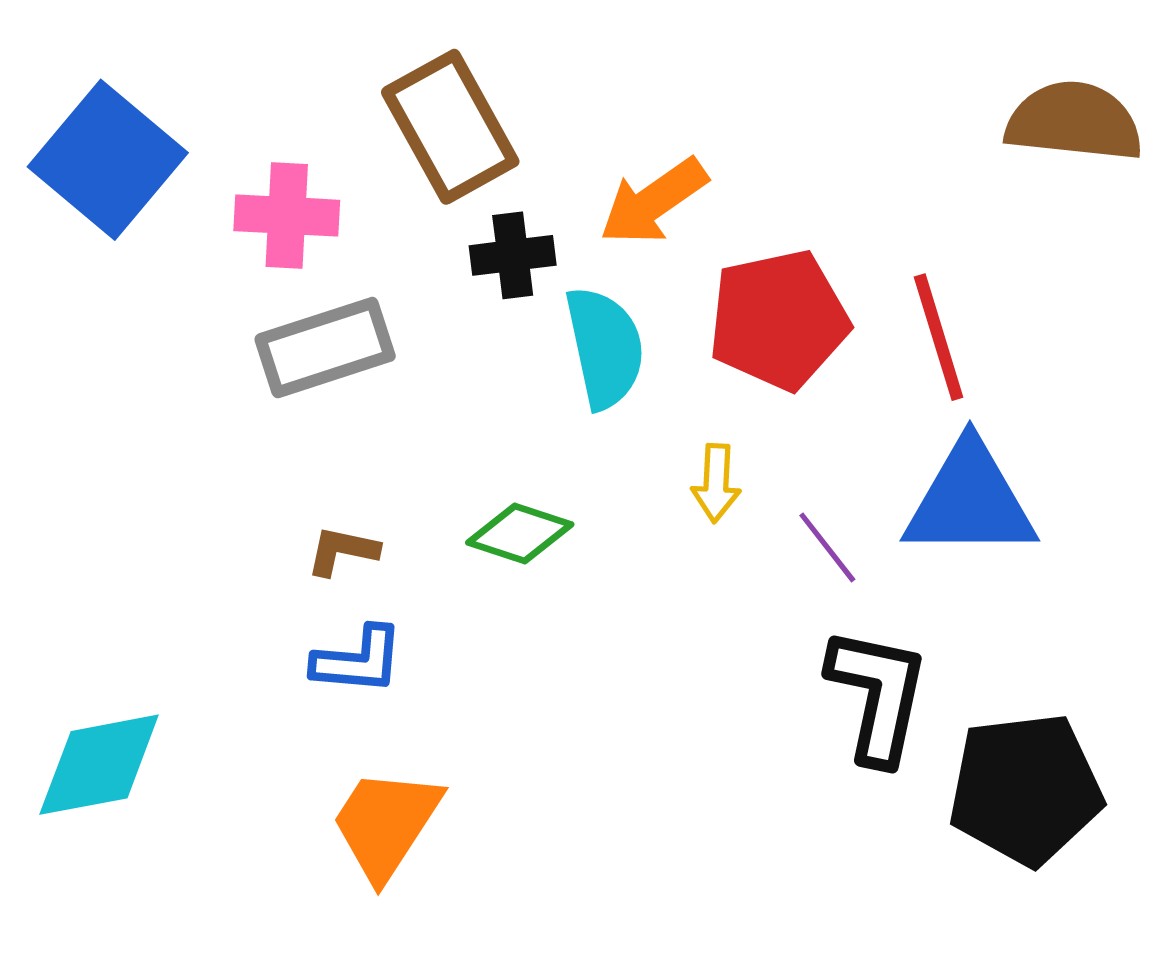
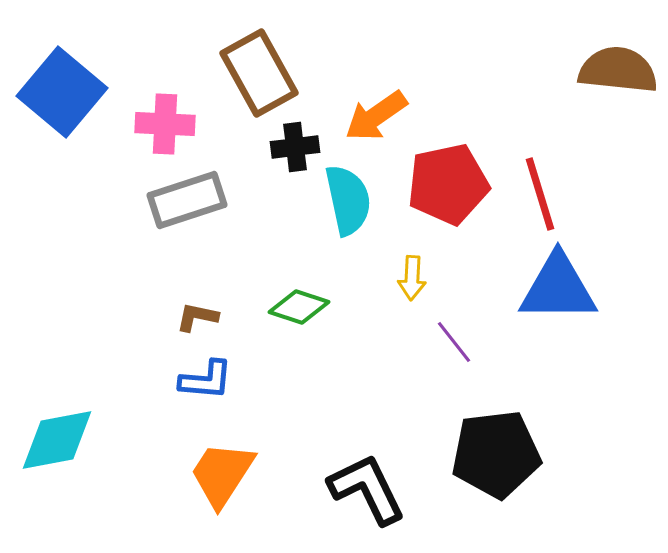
purple line: (827, 547) -> (454, 342), moved
black L-shape: (878, 695) -> (367, 489), moved, turned -38
black pentagon: (1025, 789) -> (496, 454), moved

